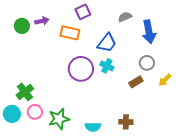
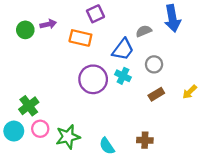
gray semicircle: (125, 17) -> (144, 31), moved
blue arrow: (149, 32) -> (172, 18), moved
gray circle: (147, 63) -> (154, 64), moved
cyan semicircle: (93, 127) -> (107, 146), turned 56

